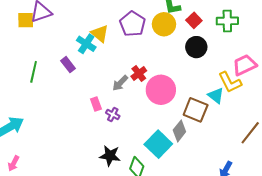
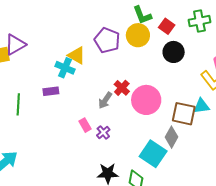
purple rectangle: (68, 65) -> (51, 91), turned -49
cyan triangle: (216, 95) -> (201, 106), moved, turned -36
purple cross: (113, 114) -> (103, 132), turned 32

